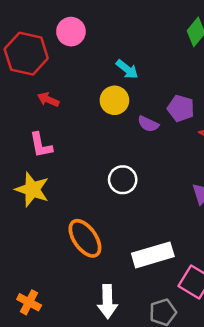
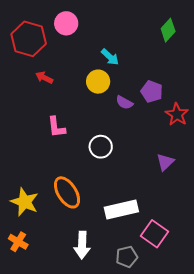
pink L-shape: (41, 145) -> (56, 127), moved
yellow star: (32, 189) -> (25, 202), moved

